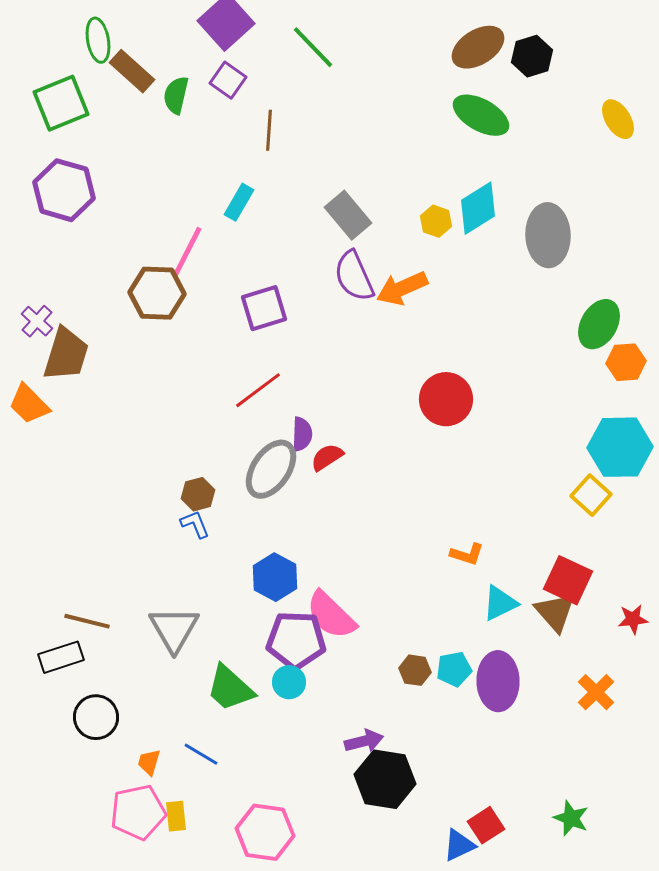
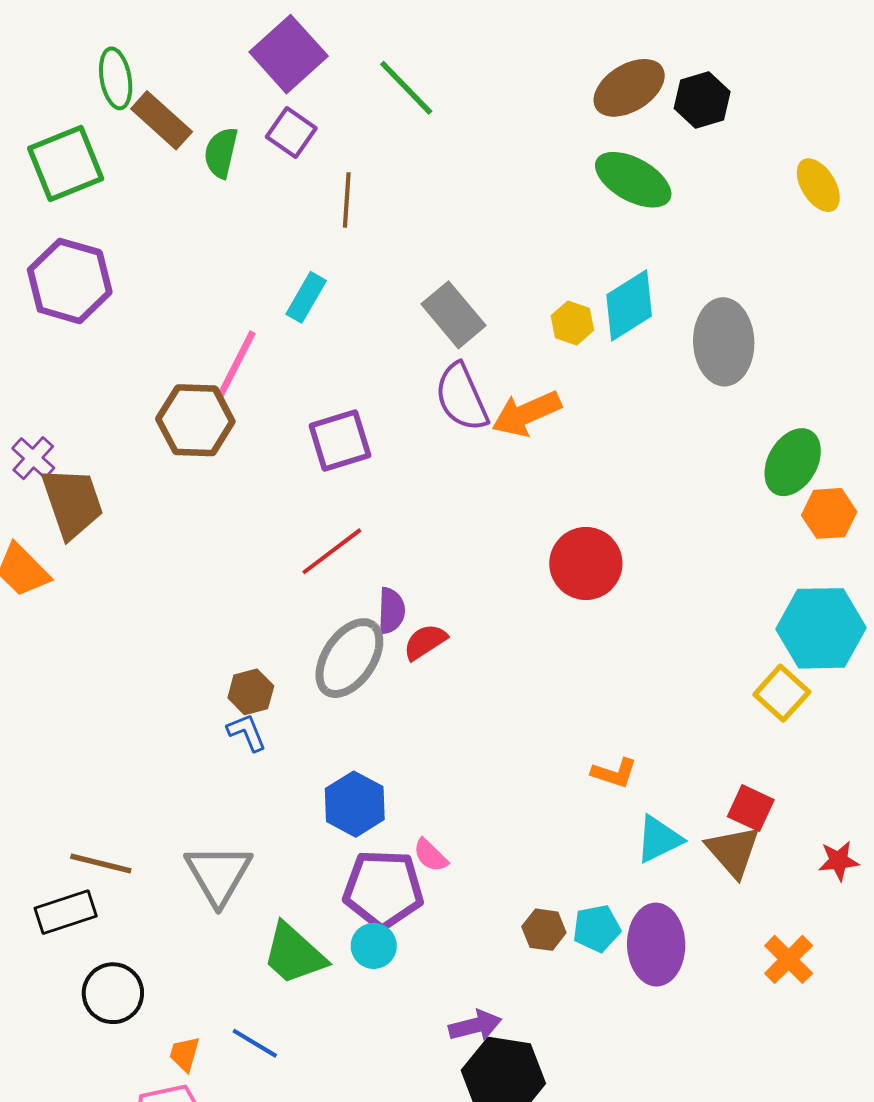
brown trapezoid: (66, 354) -> (72, 503), turned -36
red square: (568, 580) -> (751, 808), size x0.7
pink semicircle: (331, 615) -> (430, 855), size x0.5

